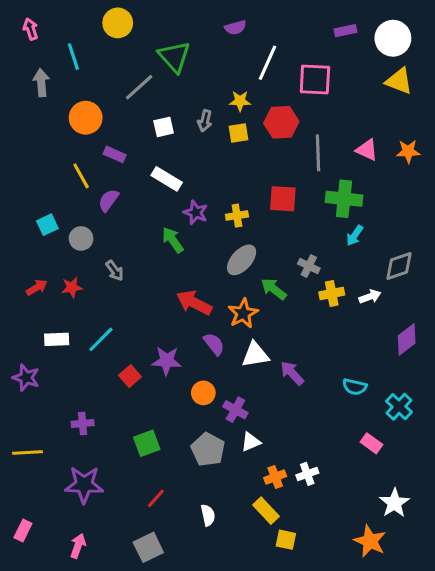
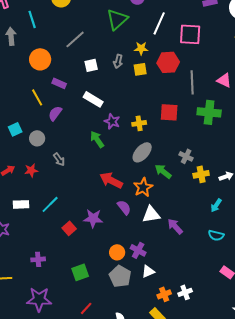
green triangle: (174, 57) -> (117, 19), moved, turned 30
cyan arrow: (355, 235) -> (216, 205), moved
orange circle: (203, 393) -> (117, 252), moved

